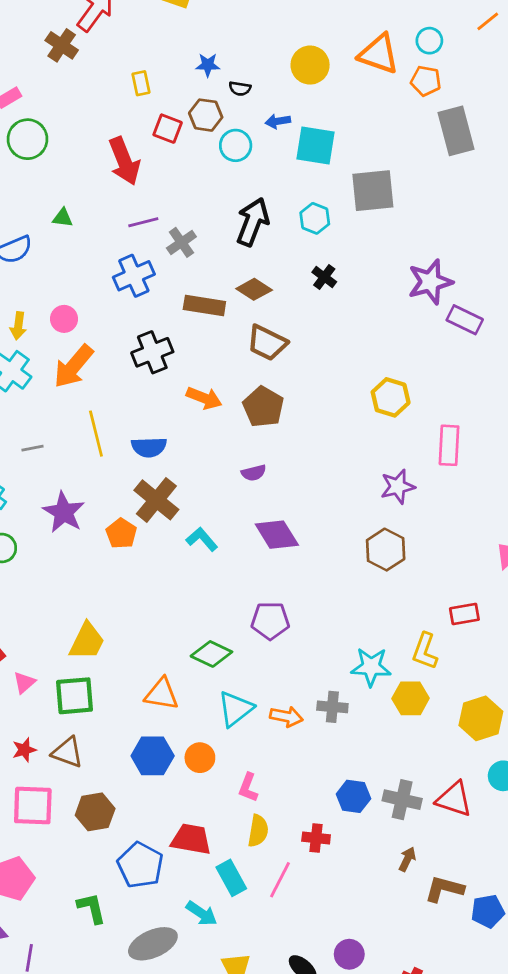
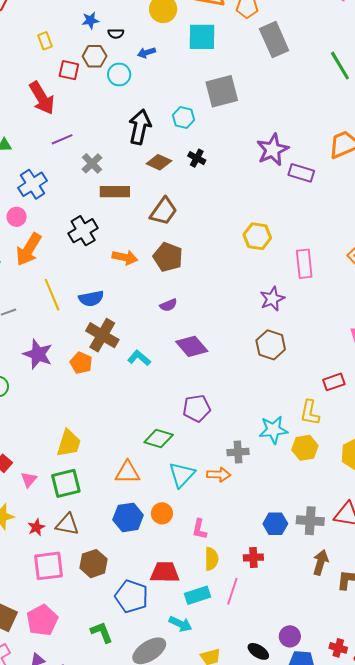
cyan square: (315, 146) -> (202, 37), moved
gray cross: (181, 242) -> (92, 163), moved
blue cross: (134, 276) -> (33, 184), moved
brown diamond: (254, 289) -> (159, 162), moved
brown trapezoid: (267, 343) -> (163, 211), turned -72
gray cross: (332, 707) -> (238, 452), moved
brown arrow: (407, 859) -> (321, 562), size x1.4
cyan rectangle: (231, 878) -> (198, 595), turned -70

